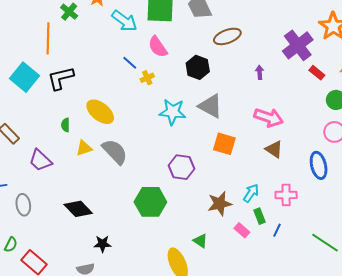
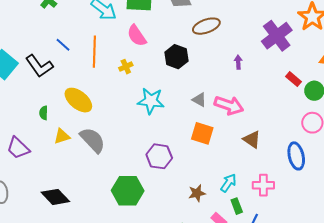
orange line: (48, 38) -> (94, 52), moved
blue line: (130, 63) -> (63, 45), moved
red rectangle: (317, 73) -> (294, 79), moved
black L-shape: (61, 78) -> (39, 66), turned -112
gray triangle: (210, 106) -> (199, 100), moved, size x0.6
pink arrow: (269, 118) -> (229, 105), moved
brown star: (220, 204) -> (197, 193), size x0.7

